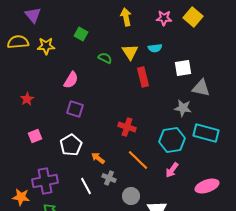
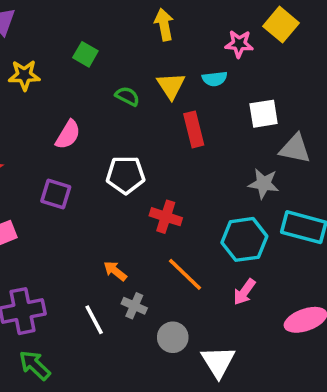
pink star: (164, 18) -> (239, 44), moved
purple square: (75, 109) -> (56, 194), moved
white pentagon: (71, 145) -> (126, 175), moved, turned 30

